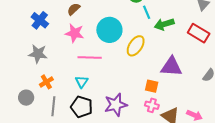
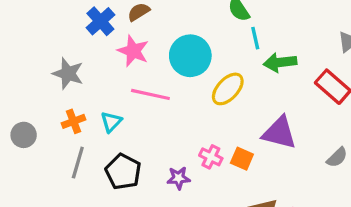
blue cross: (40, 20) -> (100, 21), moved
cyan triangle: (82, 82) -> (111, 122), moved
gray circle: (26, 98) -> (24, 135), moved
purple star: (116, 105) -> (179, 178), size x0.6
pink cross: (152, 105) -> (211, 157), moved

